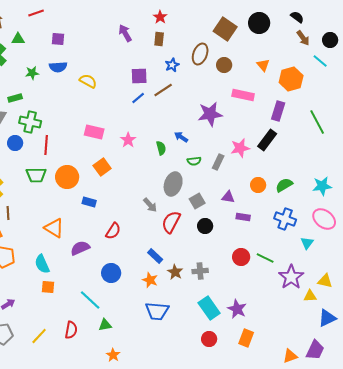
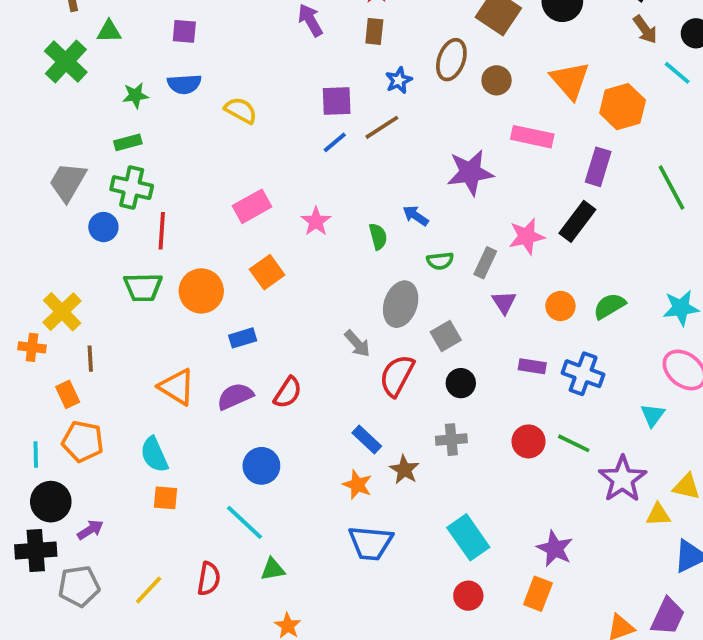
orange triangle: (263, 65) -> (570, 80), size x1.6
green rectangle: (15, 98) -> (128, 142), moved
pink rectangle: (94, 132) -> (252, 206), turned -42
purple triangle: (228, 197) -> (504, 302), moved, turned 48
blue rectangle: (89, 202) -> (243, 338), turned -32
blue cross: (285, 219) -> (583, 374), moved
purple semicircle: (80, 248) -> (235, 396), moved
gray cross: (200, 271) -> (451, 440), moved
blue circle: (111, 273) -> (261, 466), moved
purple star: (237, 309) -> (555, 549), moved

